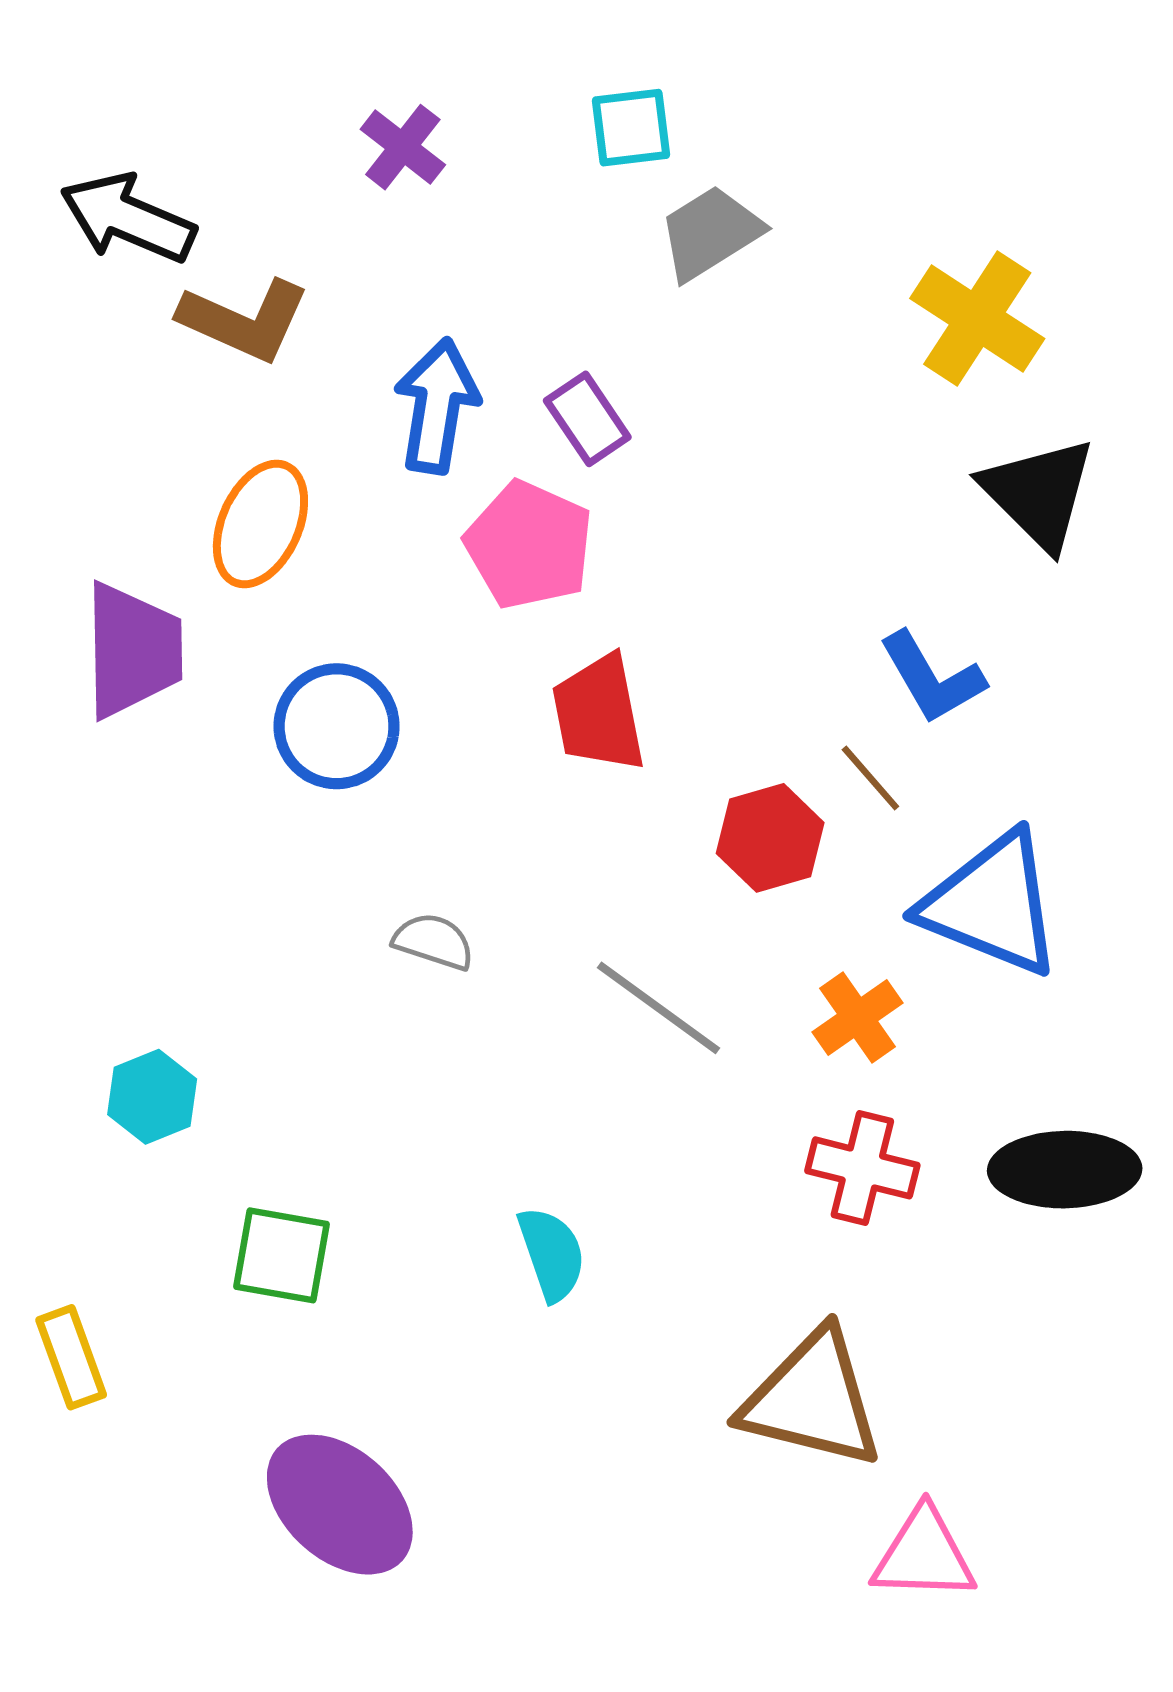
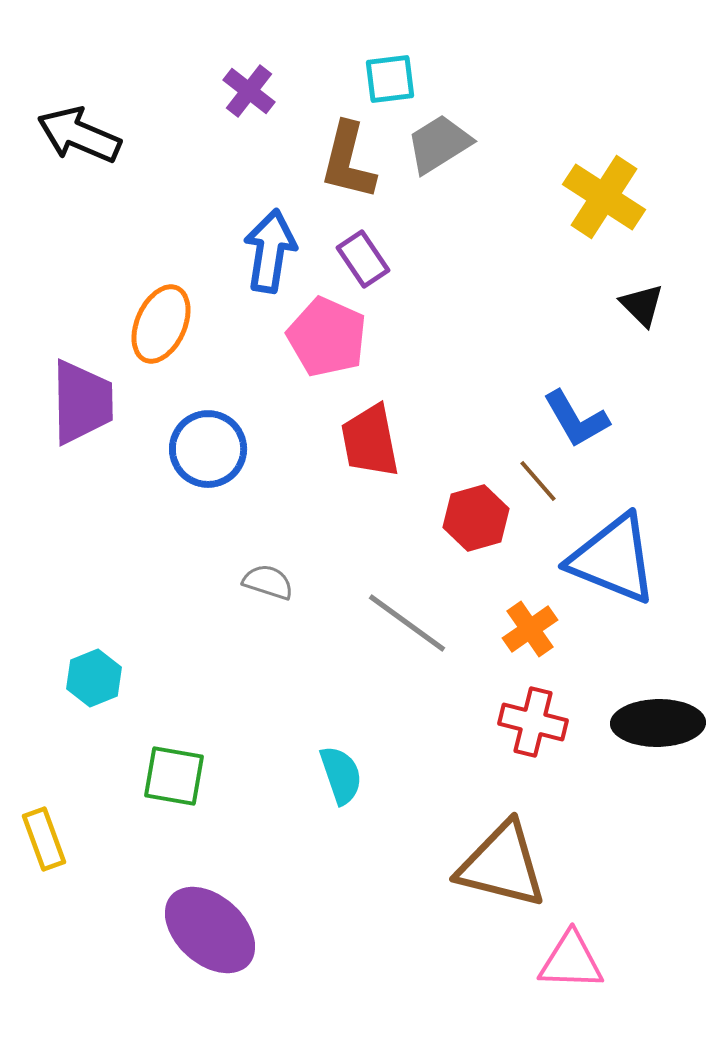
brown L-shape: (244, 320) -> (348, 161), moved, turned 80
black triangle: (1039, 493) -> (642, 305), size x0.6

